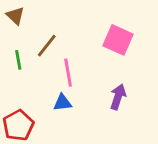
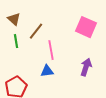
brown triangle: (15, 16) -> (14, 19), moved

